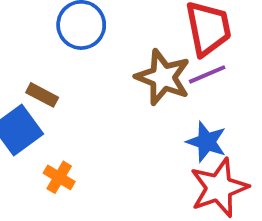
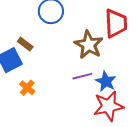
purple line: (207, 74) -> (82, 76), moved

